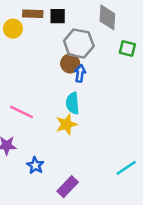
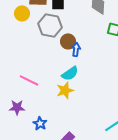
gray hexagon: (79, 44) -> (50, 25), moved
cyan semicircle: (73, 103) -> (70, 73), turned -120

